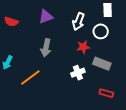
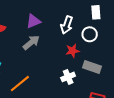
gray arrow: (46, 48) -> (31, 42), moved, turned -138

